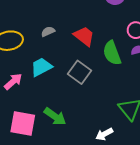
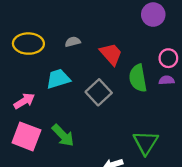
pink arrow: (13, 81) -> (24, 101), moved

